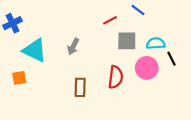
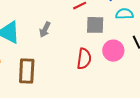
cyan semicircle: (156, 43) -> (124, 14), moved
brown rectangle: (80, 87) -> (27, 71), moved, size x1.4

